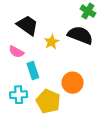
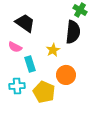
black semicircle: (80, 35) -> (73, 32), turned 75
yellow star: (52, 42) -> (53, 50), moved

